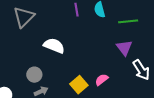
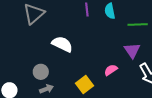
pink semicircle: (102, 80) -> (111, 70), moved

